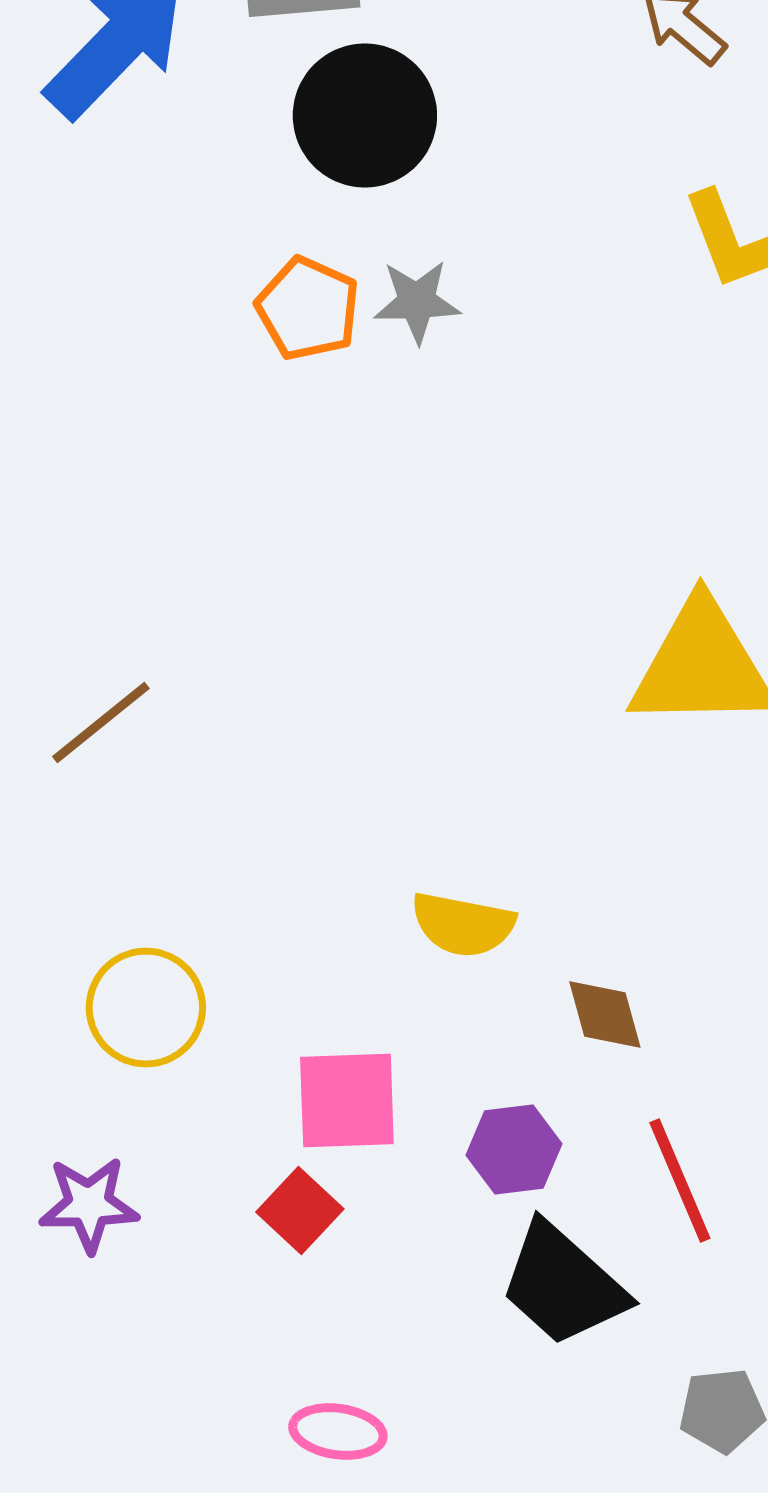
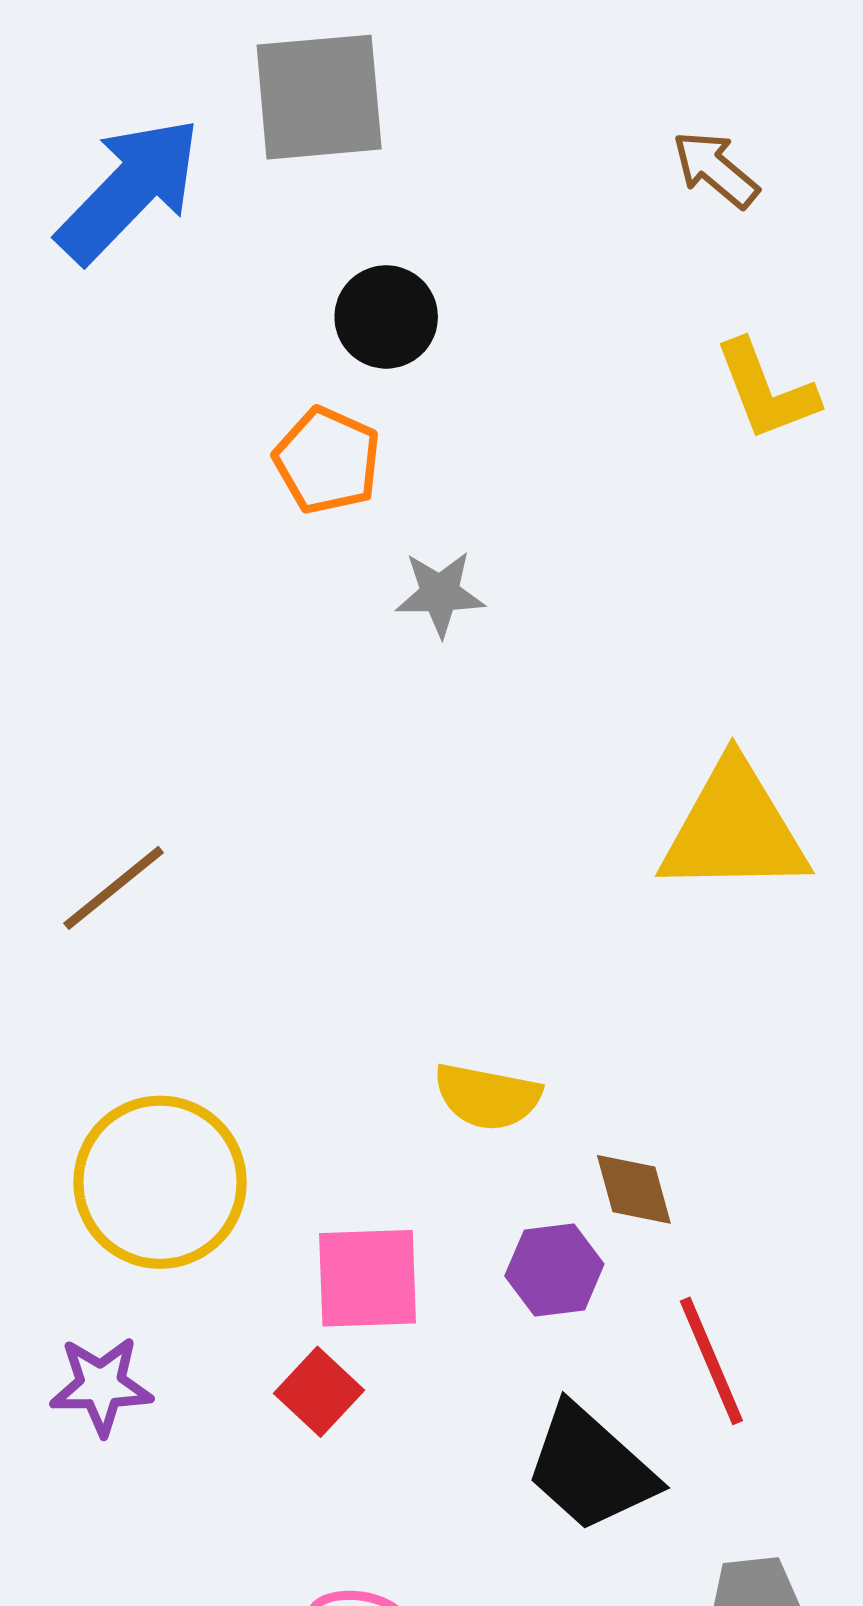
black circle: (365, 116) -> (386, 317), moved, size x0.7
gray star: (417, 302) -> (440, 594), moved
yellow circle: (146, 1008) -> (160, 1182), size x1.4
purple hexagon: (514, 1150) -> (554, 1270), moved

